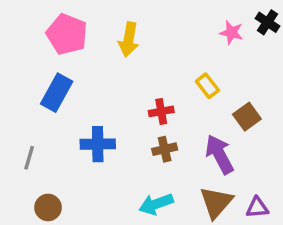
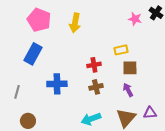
yellow rectangle: (207, 86) -> (121, 50), turned -64
brown square: (247, 117) -> (130, 68), moved, turned 35
purple arrow: (219, 154) -> (128, 90), size x0.6
purple triangle: (257, 207) -> (150, 113), moved

